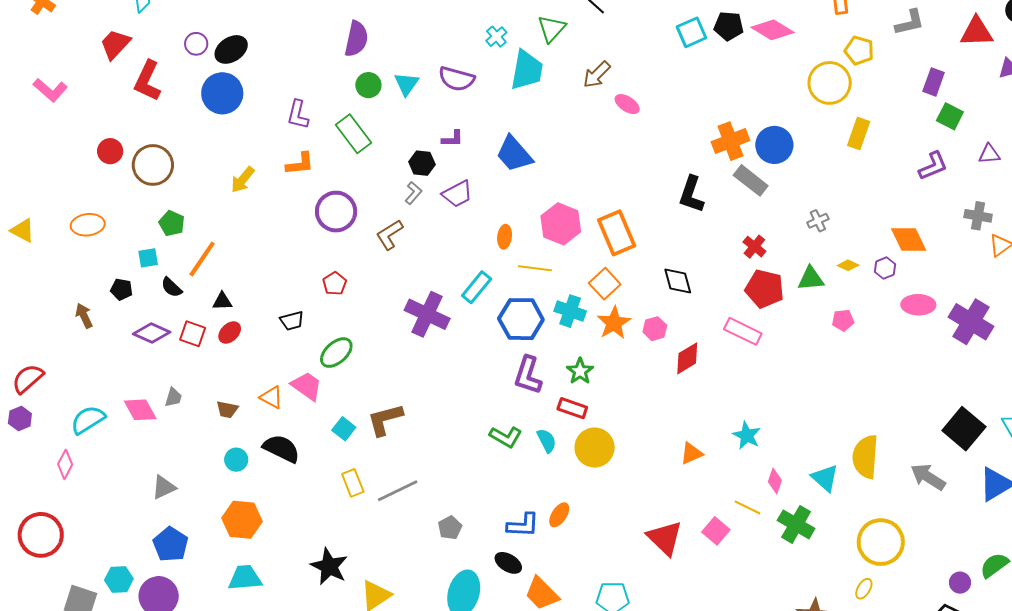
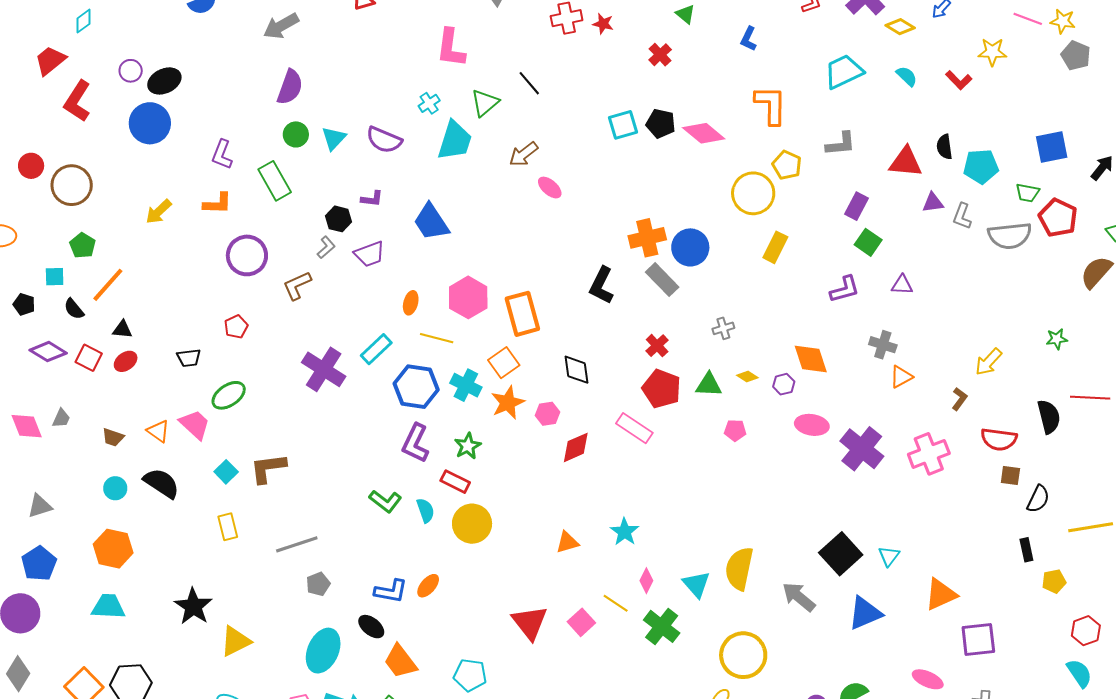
gray line: (398, 491) -> (297, 544), moved

